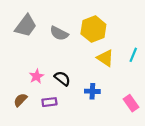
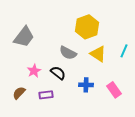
gray trapezoid: (26, 26) -> (24, 37), moved
gray semicircle: (59, 33) -> (68, 53), moved
pink rectangle: (131, 103) -> (114, 90), moved

